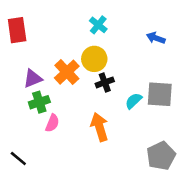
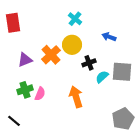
blue arrow: (156, 38) -> (109, 37), moved
black cross: (105, 82) -> (89, 63), moved
green cross: (39, 102) -> (25, 90), moved

